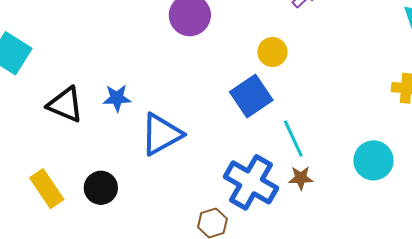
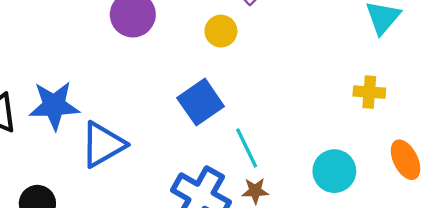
yellow circle: (272, 52) -> (221, 31), moved
blue star: (117, 98) -> (54, 105), size x1.6

